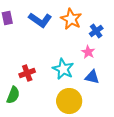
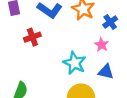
red cross: (27, 73) -> (32, 37), moved

